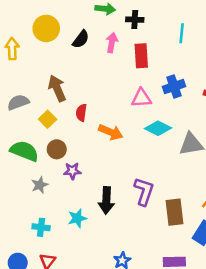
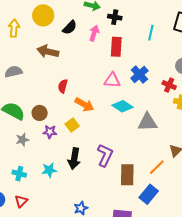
blue cross: (174, 86) -> (139, 74), turned -30
brown arrow: (57, 88) -> (48, 52), moved, turned -60
yellow square: (48, 119) -> (72, 125), moved

